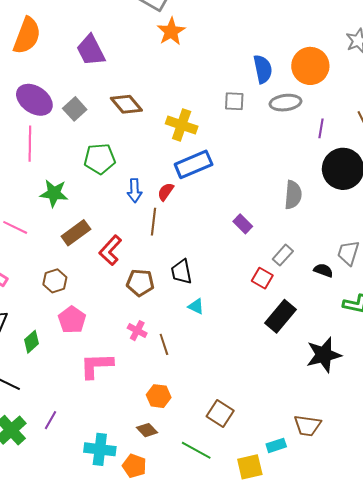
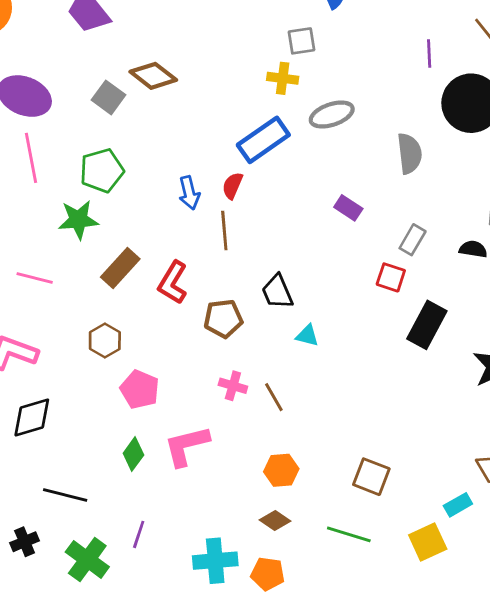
gray ellipse: (285, 103) -> (332, 115), moved
gray square: (75, 109) -> (109, 97), moved
yellow cross: (182, 125) -> (283, 78), moved, size x0.7
green pentagon: (100, 159) -> (102, 171), moved
green diamond: (32, 342) -> (133, 454), moved

